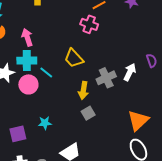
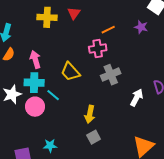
pink cross: (89, 24) -> (98, 48), turned -30
yellow trapezoid: (74, 58) -> (70, 72), moved
gray cross: (106, 78) -> (111, 75), moved

